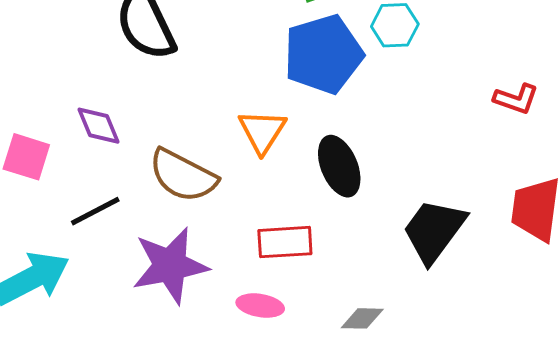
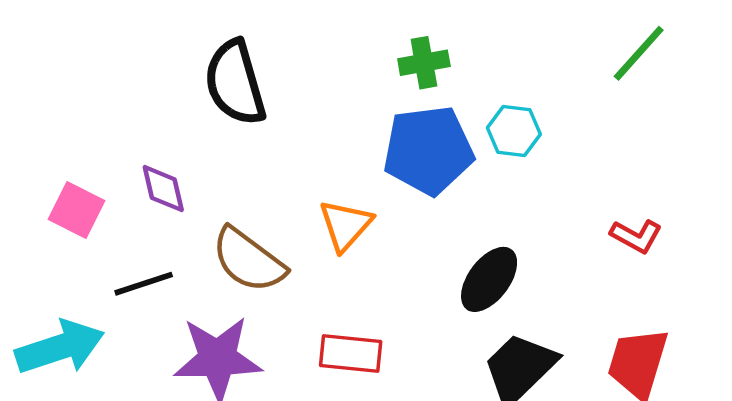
black ellipse: (339, 166) -> (489, 279), moved, turned 50

